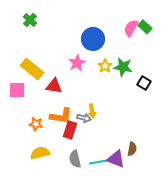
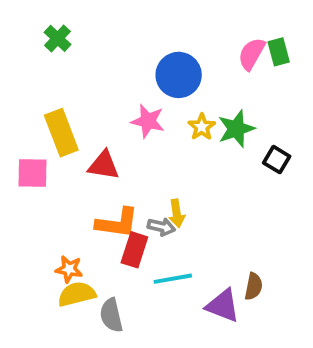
green rectangle: (145, 27) -> (279, 52), turned 32
pink star: (77, 63) -> (148, 121), turned -30
green star: (123, 67) -> (236, 129), turned -30
yellow rectangle: (32, 69) -> (61, 133), turned 30
orange star: (36, 124) -> (69, 269), moved
gray semicircle: (75, 159) -> (111, 315), moved
cyan line: (99, 162) -> (173, 279), moved

